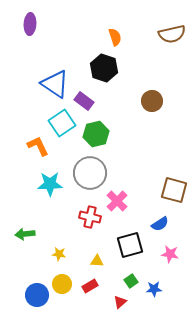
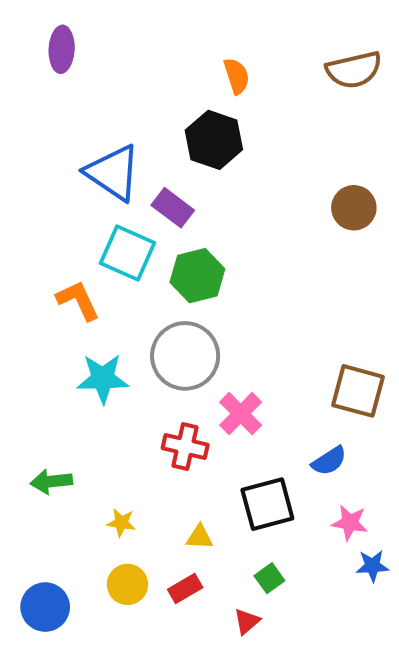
brown circle: (152, 101) -> (354, 208), moved
cyan square: (62, 123) -> (127, 253), turned -32
blue star: (154, 289) -> (372, 566), moved
blue circle: (37, 295) -> (45, 607), moved

